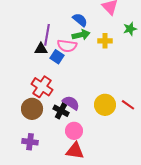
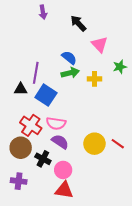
pink semicircle: (67, 46) -> (56, 123), moved
black triangle: (41, 49) -> (21, 89), moved
blue square: (57, 57) -> (46, 95), size x1.5
black cross: (61, 111) -> (43, 159), moved

